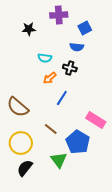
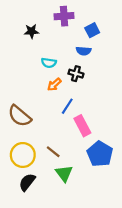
pink rectangle: (96, 120) -> (82, 126), moved, turned 30
brown line: (51, 129) -> (53, 152), moved
blue pentagon: (78, 142) -> (100, 154), moved

